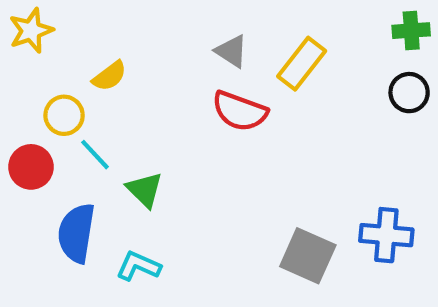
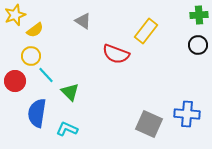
gray triangle: (231, 51) -> (83, 21), moved
yellow semicircle: (109, 76) -> (35, 30), moved

